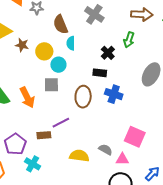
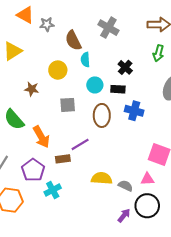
green arrow: (129, 40) -> (158, 53), moved
brown star: (22, 45) -> (32, 89), moved
cyan circle: (58, 65) -> (95, 85), moved
orange arrow: (27, 97) -> (41, 137), moved
gray semicircle: (105, 149) -> (125, 186), moved
cyan cross: (33, 164) -> (53, 190), turned 35

